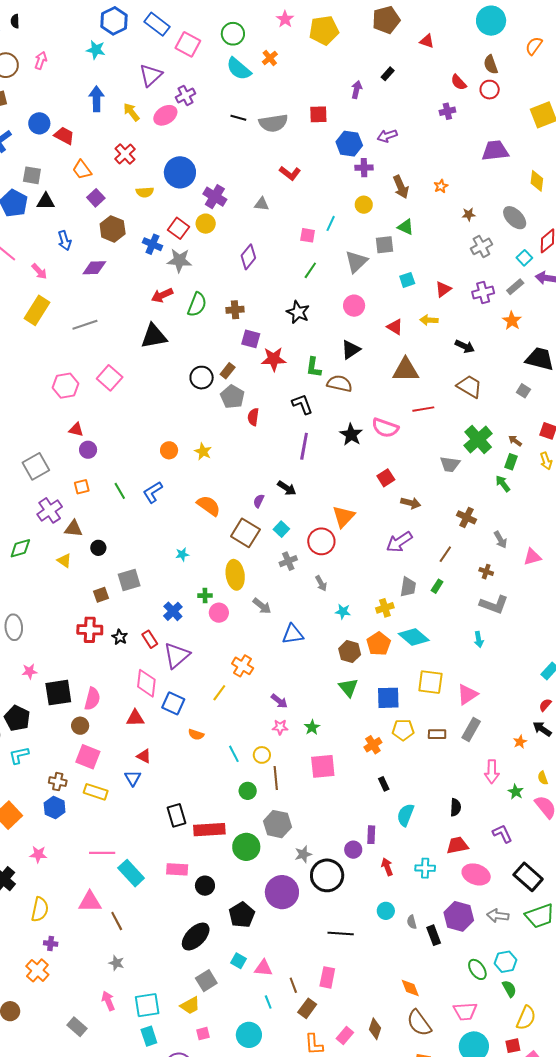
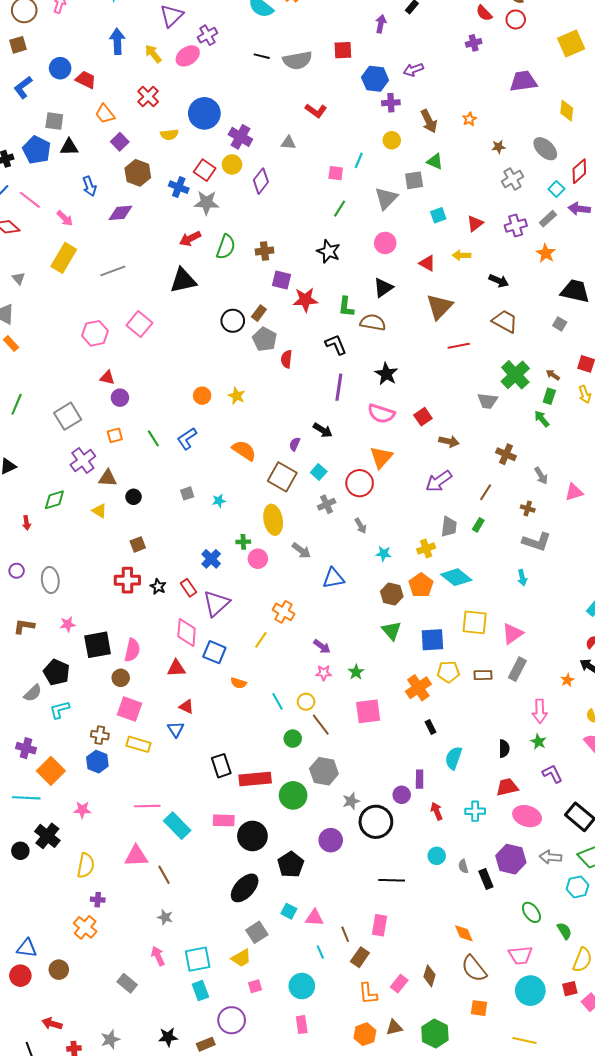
purple diamond: (248, 257) -> (261, 181), moved
brown triangle: (406, 370) -> (439, 307), turned -44
pink semicircle: (385, 428) -> (381, 414), moved
gray square: (129, 580) -> (187, 493), moved, size x0.6
orange cross: (373, 745) -> (418, 688), size x1.4
brown line: (276, 778) -> (321, 725), turned -30
green star: (516, 792) -> (538, 742), moved
black circle: (205, 886) -> (252, 836), size x1.5
purple circle: (282, 892) -> (331, 840), size x0.7
cyan hexagon: (505, 962) -> (578, 887), moved

